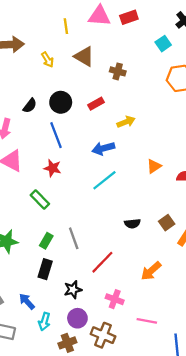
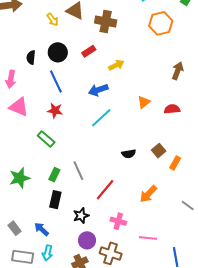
yellow arrow: (48, 60) -> (53, 20), moved
brown cross: (118, 71) -> (106, 22), size x1.5
black semicircle: (30, 106) -> (31, 57), turned 152
cyan arrow: (44, 322) -> (47, 253), moved

